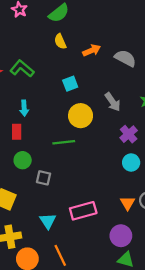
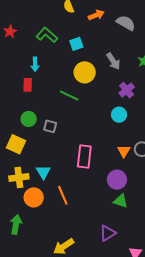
green L-shape: (22, 69) -> (47, 35), moved
green line: (64, 142) -> (69, 95), turned 30
green circle: (23, 160) -> (29, 119), moved
cyan circle: (131, 162) -> (119, 115), moved
pink rectangle: (83, 211) -> (84, 157), turned -70
cyan triangle: (48, 221) -> (43, 172), moved

